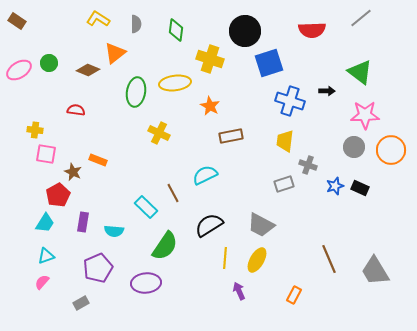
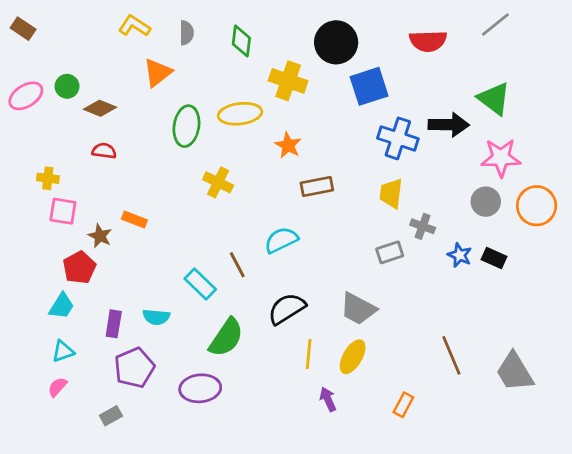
brown diamond: (88, 70) -> (100, 108), moved
black arrow: (327, 91) -> (449, 125), size x1.8
blue star: (335, 186) -> (460, 255), turned -30
purple rectangle: (83, 222) -> (114, 324), moved

